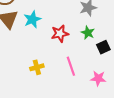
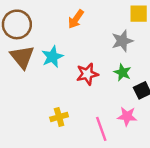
pink line: (71, 66) -> (101, 129), moved
pink star: (98, 78) -> (127, 116), moved

